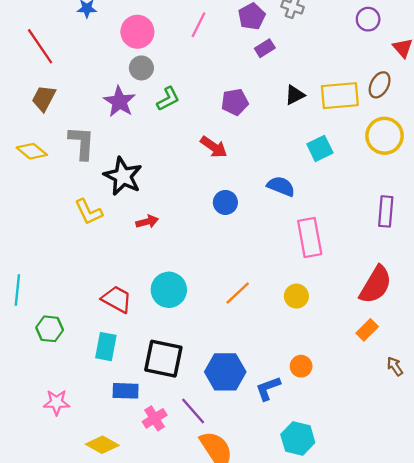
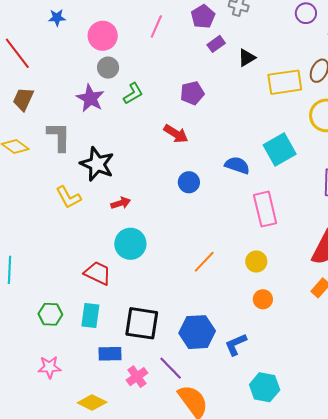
black triangle: (295, 95) -> (247, 58), moved
cyan square: (320, 148) -> (280, 149), moved, size x1.4
cyan circle: (169, 290) -> (130, 244), moved
green hexagon: (50, 329) -> (50, 314), moved
orange circle: (301, 366) -> (263, 299), moved

